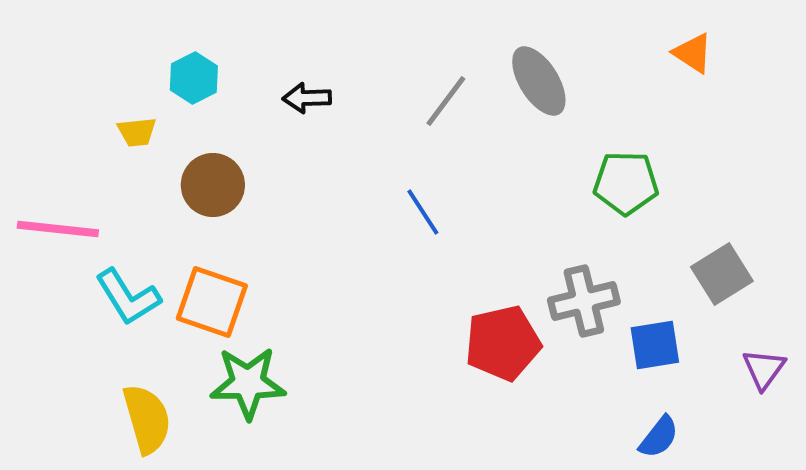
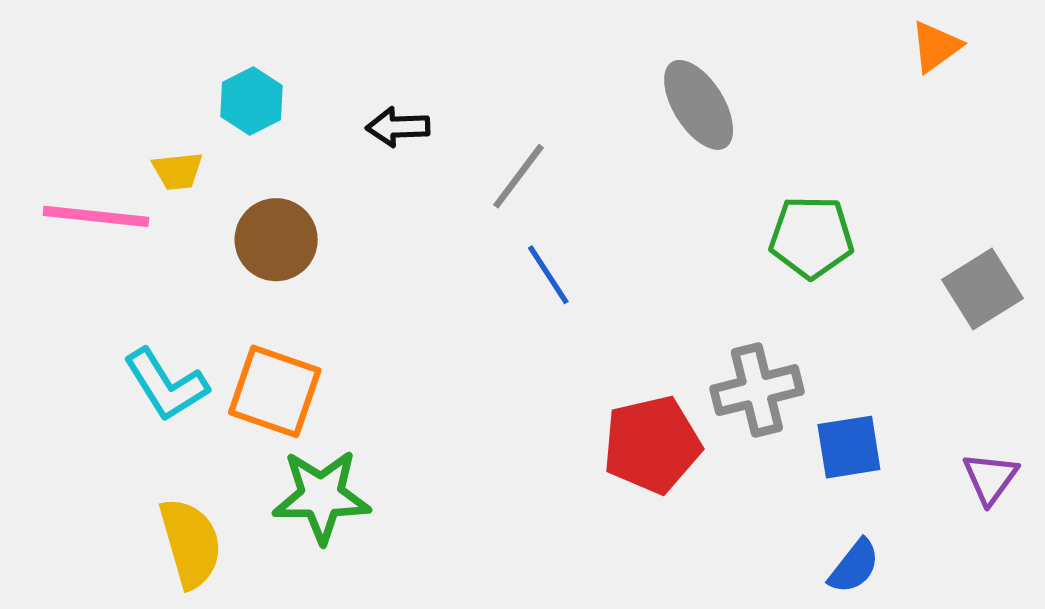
orange triangle: (693, 53) -> (936, 47), moved, turned 51
gray line: (446, 101) -> (518, 176), moved
pink line: (58, 229) -> (96, 216), moved
gray square: (722, 274) -> (982, 289), moved

